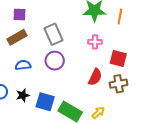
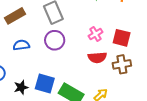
pink cross: (95, 42) -> (96, 34), moved, turned -32
red semicircle: (95, 77) -> (97, 57), turned 60
black star: (23, 95) -> (21, 87), moved

